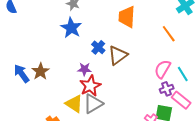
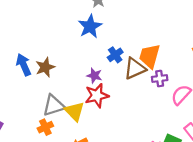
orange trapezoid: (127, 17) -> (150, 56), moved
purple cross: (167, 89) -> (160, 78), moved
gray triangle: (93, 104) -> (54, 106), moved

